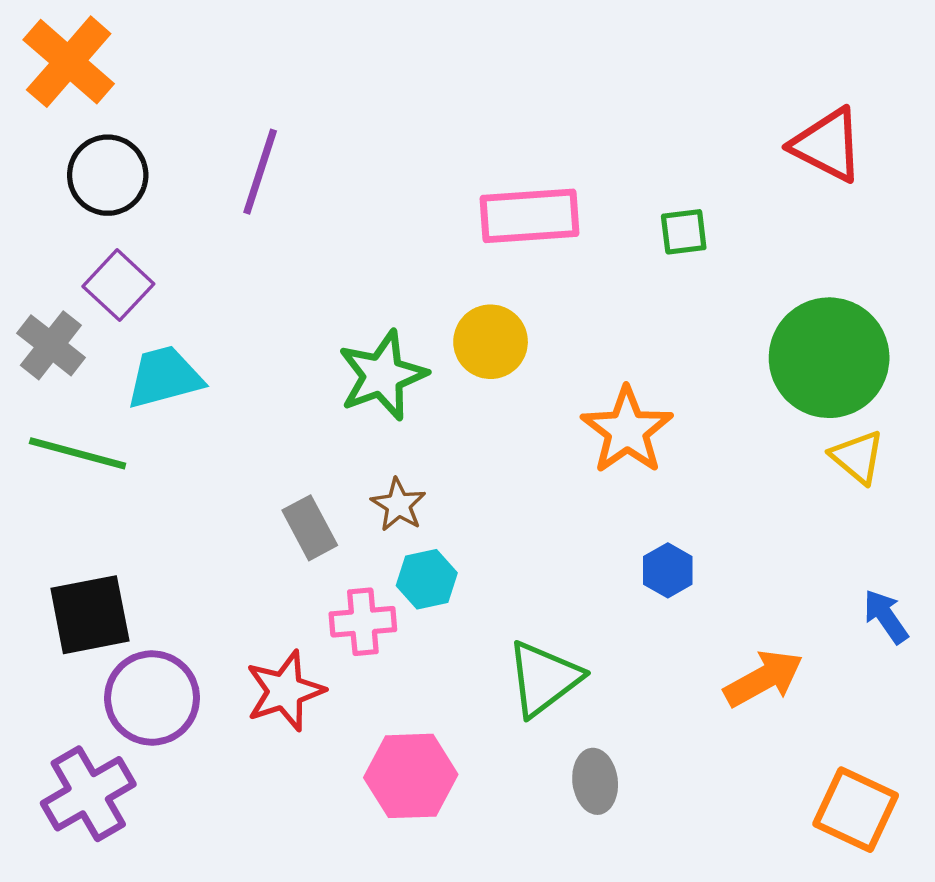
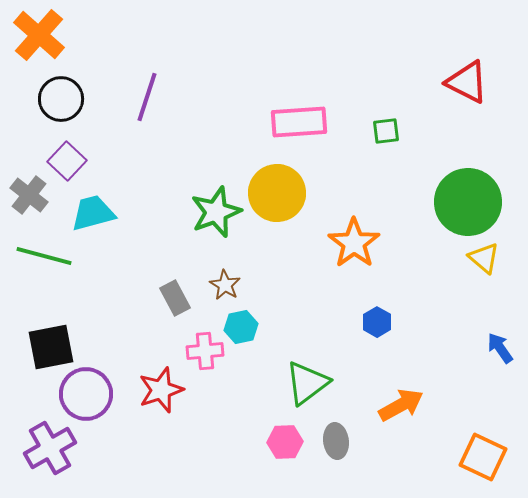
yellow circle: (491, 342) -> (277, 193), size x1.4
orange arrow: (763, 679) -> (401, 405), moved
pink hexagon: (411, 776) -> (285, 442), moved, size x0.7

